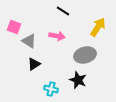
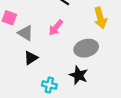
yellow arrow: (98, 27) -> (100, 18), turned 132
pink arrow: (57, 36) -> (56, 28), turned 119

